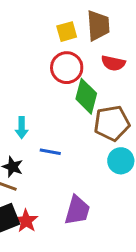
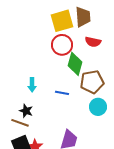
yellow square: (67, 32) -> (62, 21), size x1.6
blue line: (50, 152) -> (62, 93), moved

